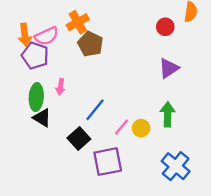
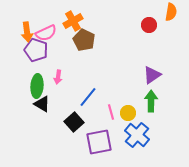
purple triangle: (169, 68) -> (152, 75), moved
pink line: (121, 127) -> (111, 112), turned -56
blue cross: (176, 166) -> (137, 135), moved

